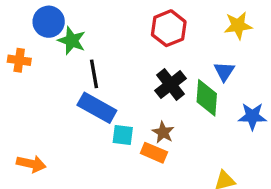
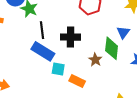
black cross: (171, 85) -> (70, 37), moved, turned 36
brown star: (163, 132) -> (95, 60), moved

